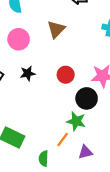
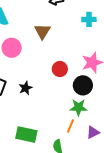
black star: (28, 73) -> (26, 88), moved

